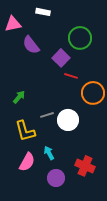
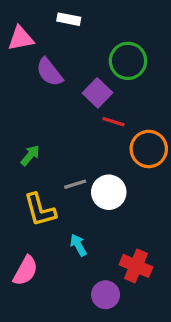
pink semicircle: (27, 162) -> (25, 271), moved
purple circle: (56, 178) -> (106, 295), moved

